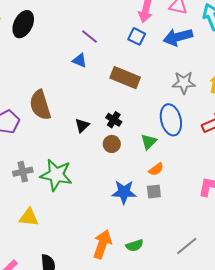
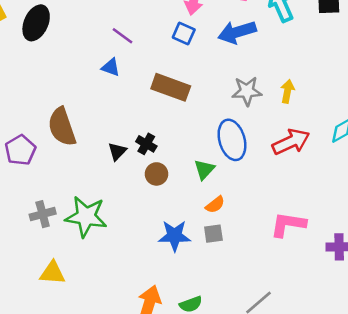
black cross: (114, 120) -> (146, 144), moved

